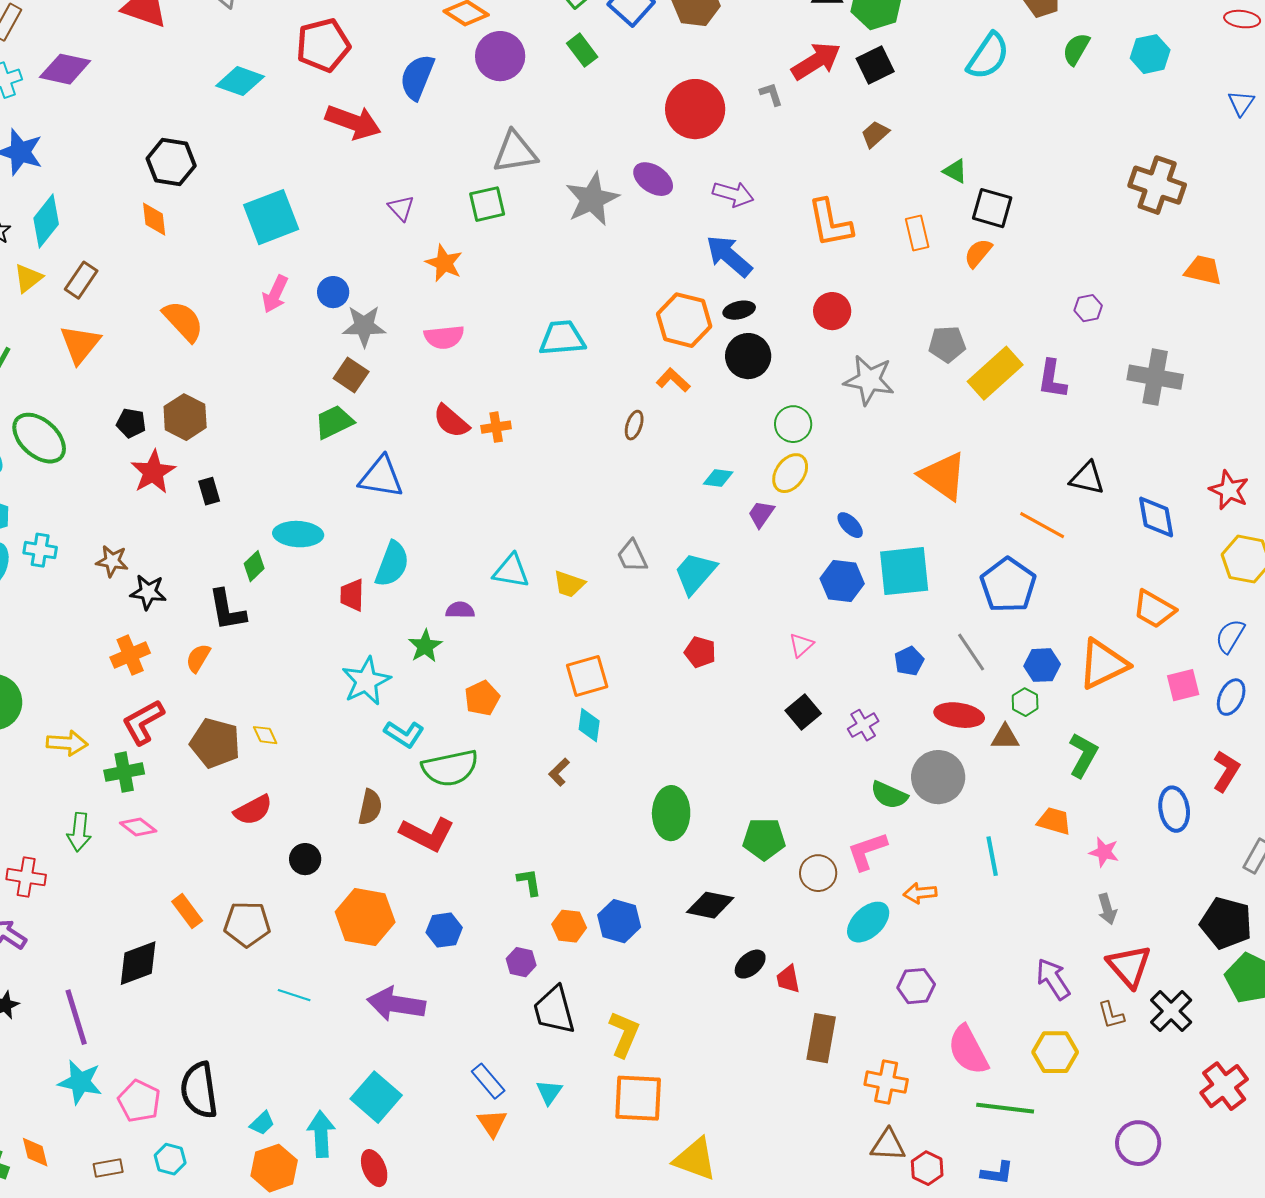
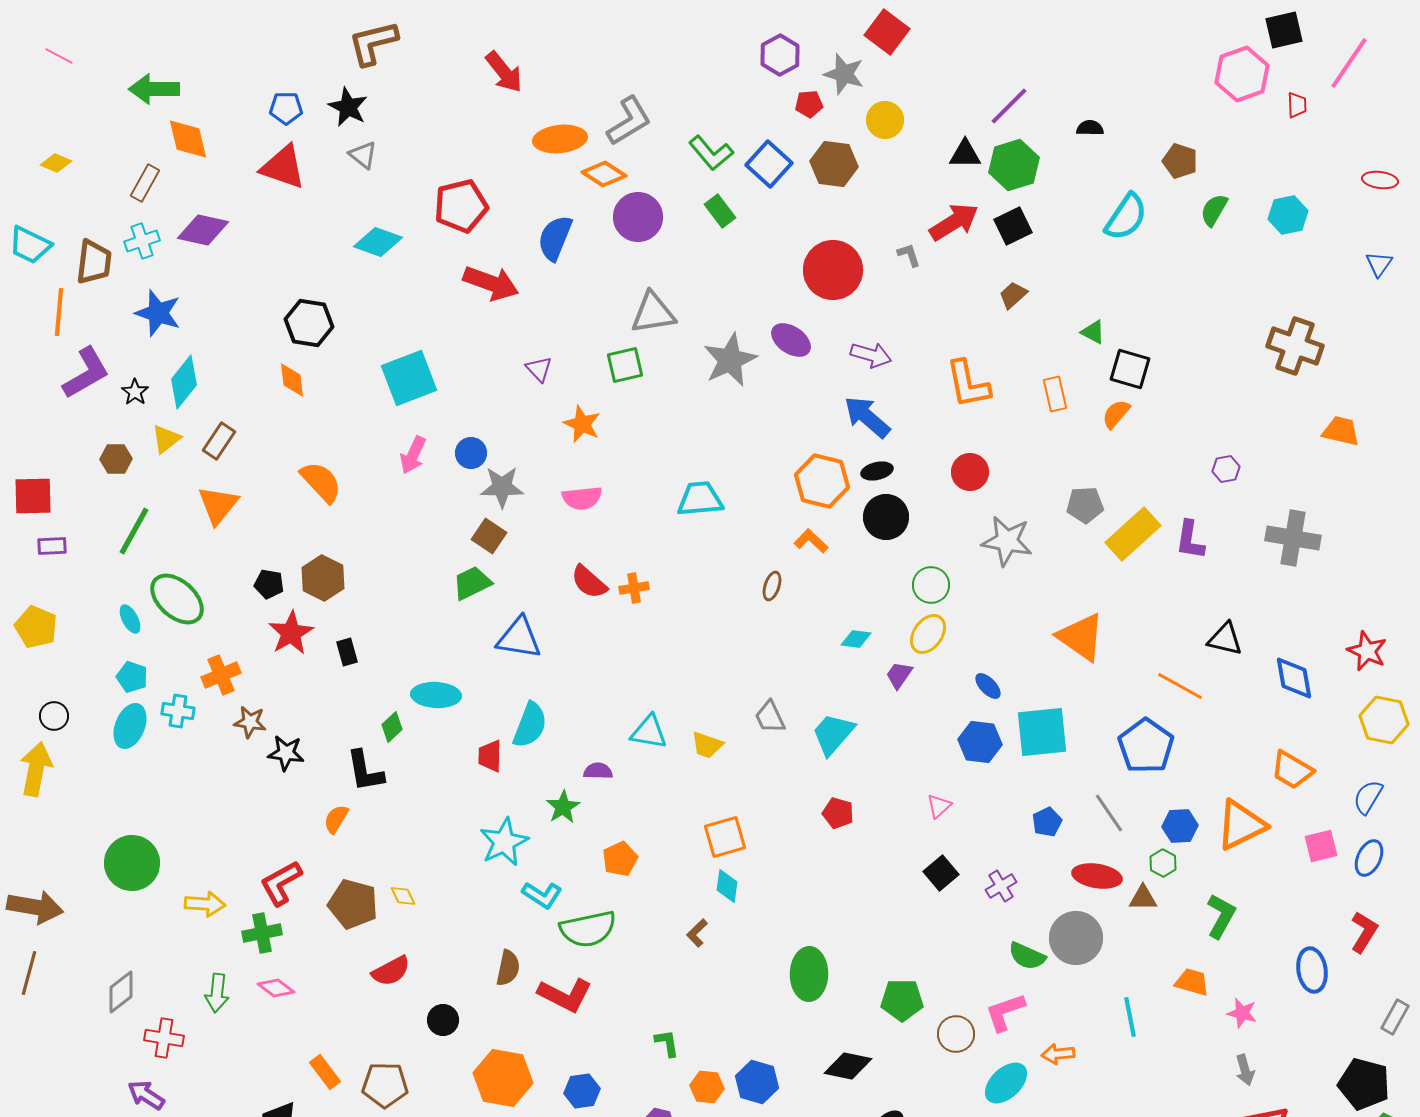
orange cross: (130, 655) -> (221, 675), moved

